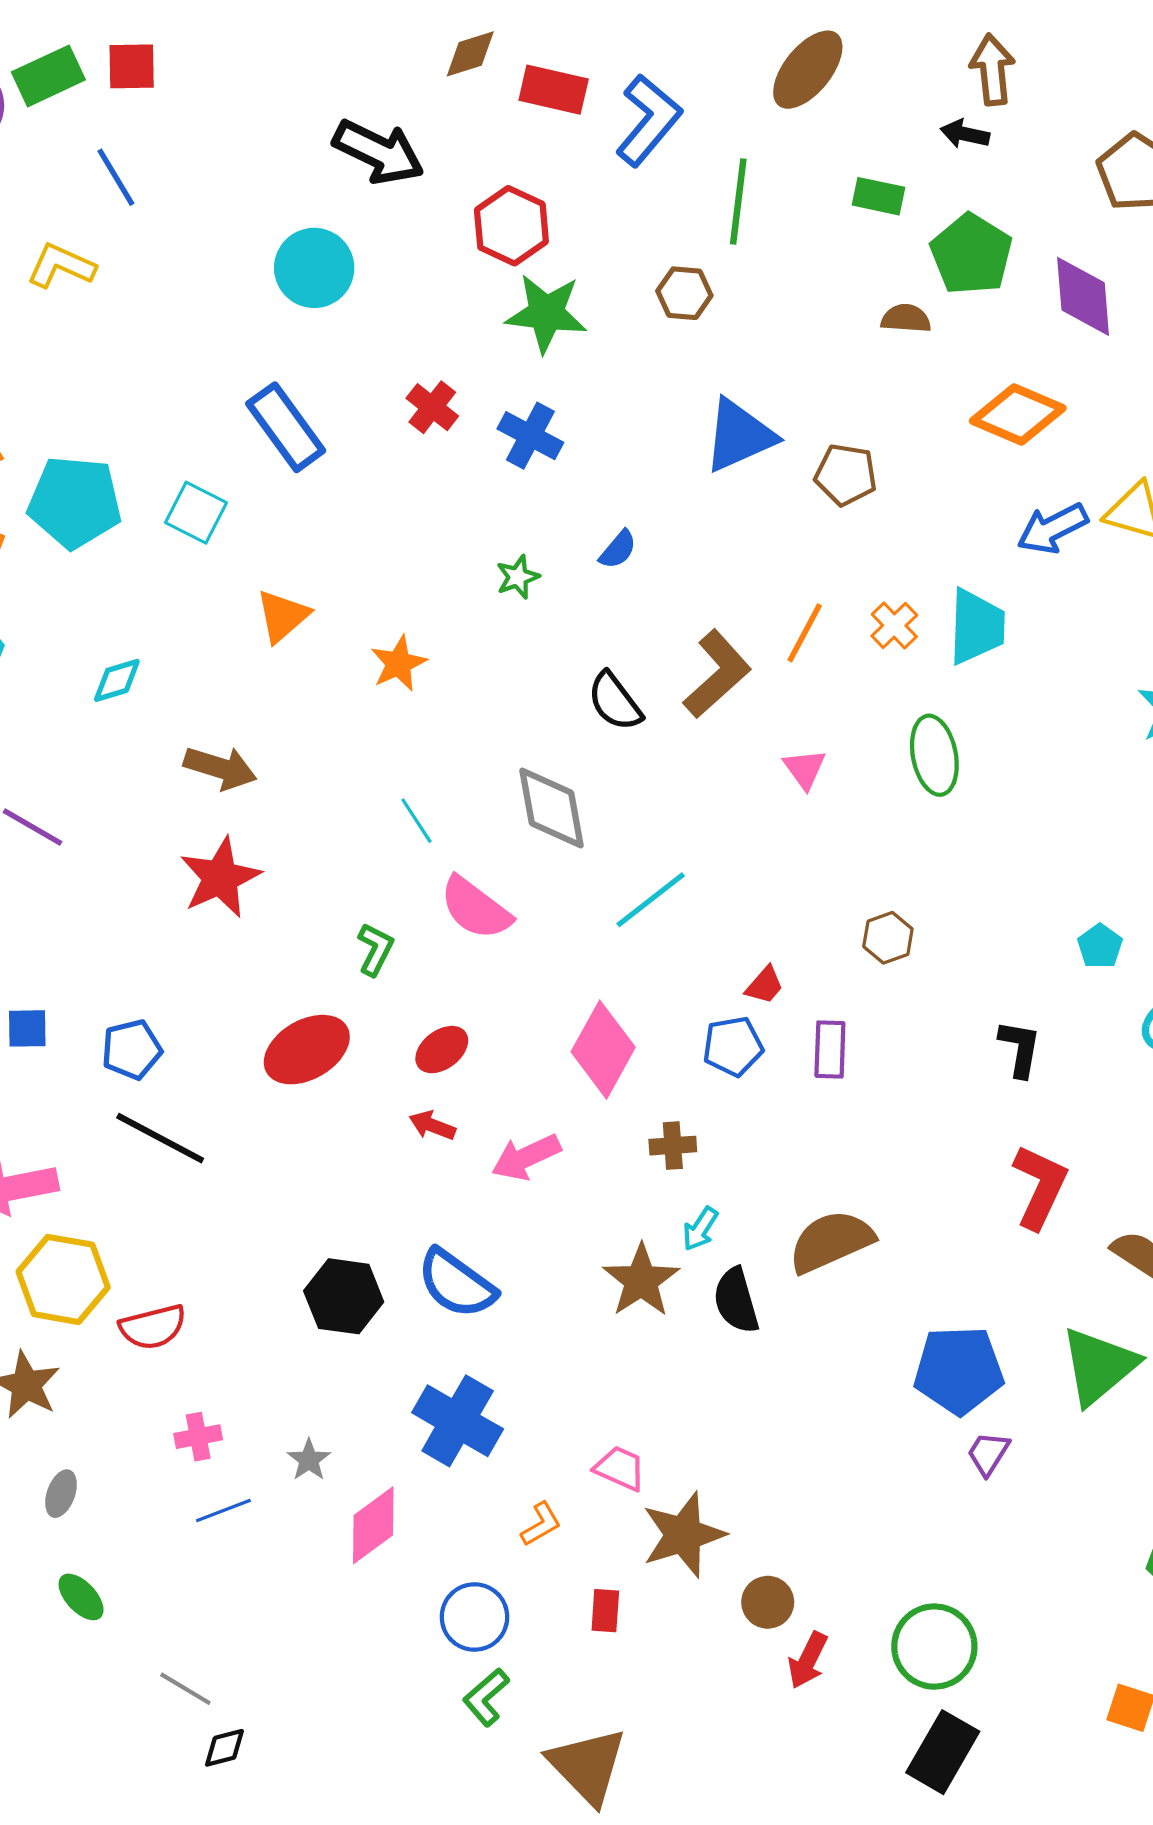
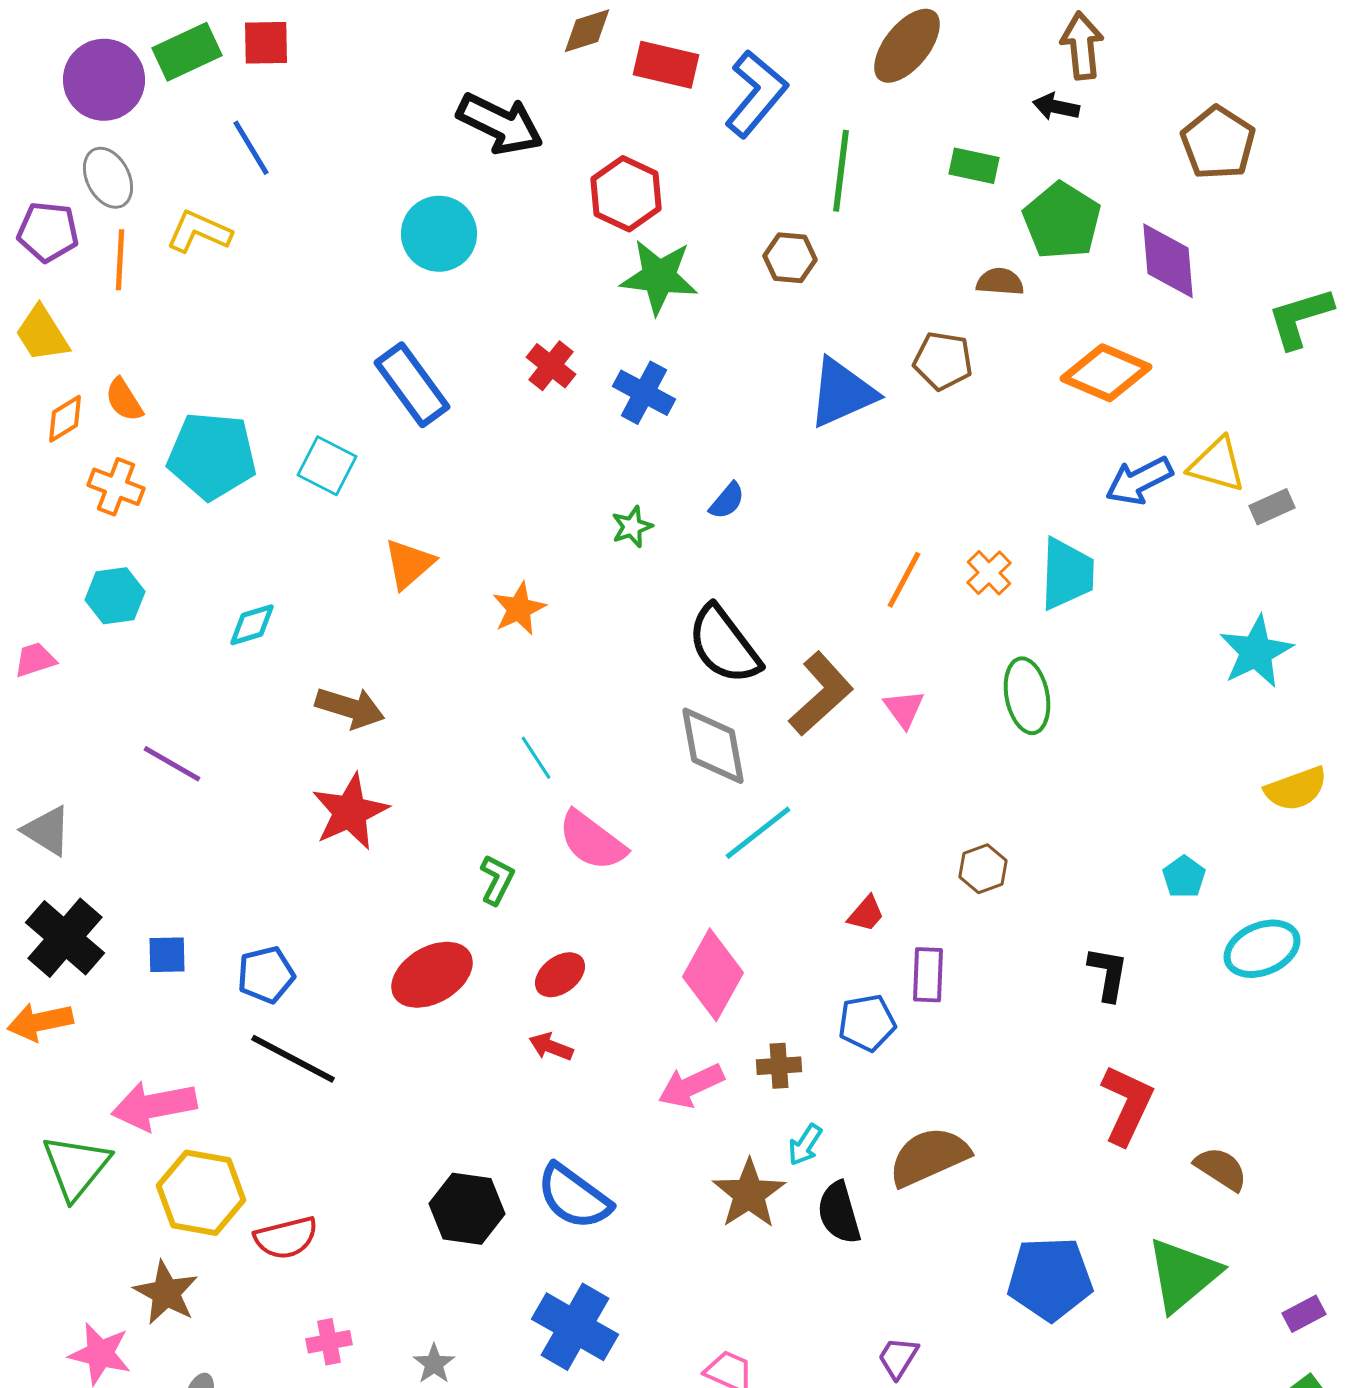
brown pentagon: (846, 475) -> (943, 361), moved
brown L-shape: (717, 674) -> (821, 694), moved
black semicircle: (615, 701) -> (724, 645), size x1.4
gray diamond: (551, 808) -> (713, 746), moved
blue pentagon: (733, 1046) -> (867, 1023), moved
pink arrow: (526, 1157) -> (691, 1086), moved
purple trapezoid: (988, 1454) -> (898, 1358), moved

